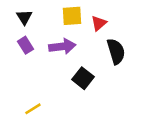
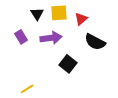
black triangle: (24, 17) -> (37, 14), moved
black semicircle: (116, 51) -> (95, 42), turned 135

